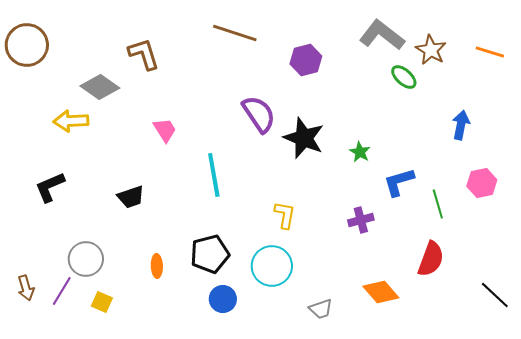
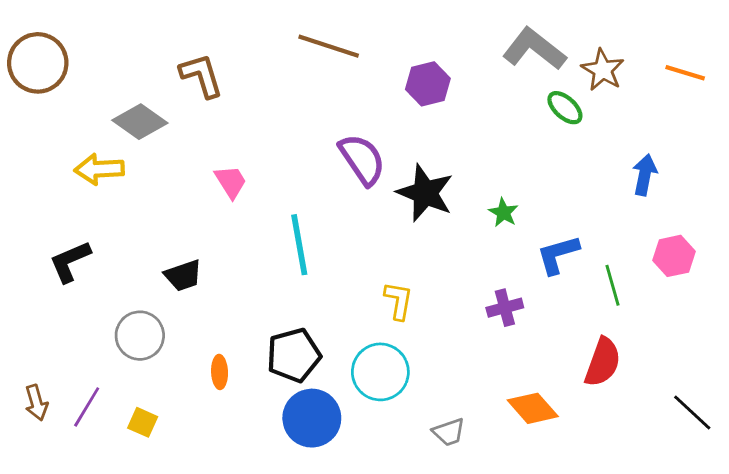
gray circle: (86, 259) -> (140, 336), moved
blue circle: (223, 299) -> (312, 418), size x1.5

